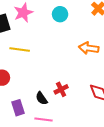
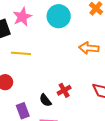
cyan circle: (60, 14) -> (59, 16), size x1.5

